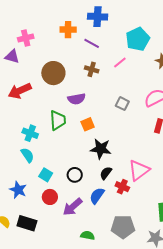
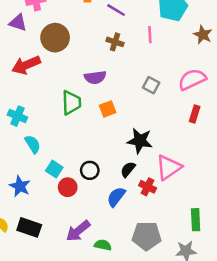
pink line: (120, 62) -> (150, 35), turned -56
brown circle: (53, 73) -> (55, 38), moved
cyan cross: (30, 133) -> (17, 116), moved
black star: (101, 149) -> (140, 141), moved
red circle: (50, 197) -> (68, 187), moved
purple arrow: (73, 207) -> (78, 231), moved

